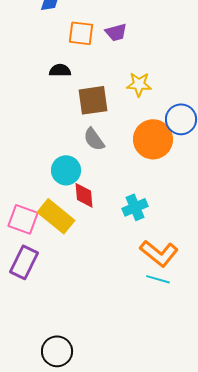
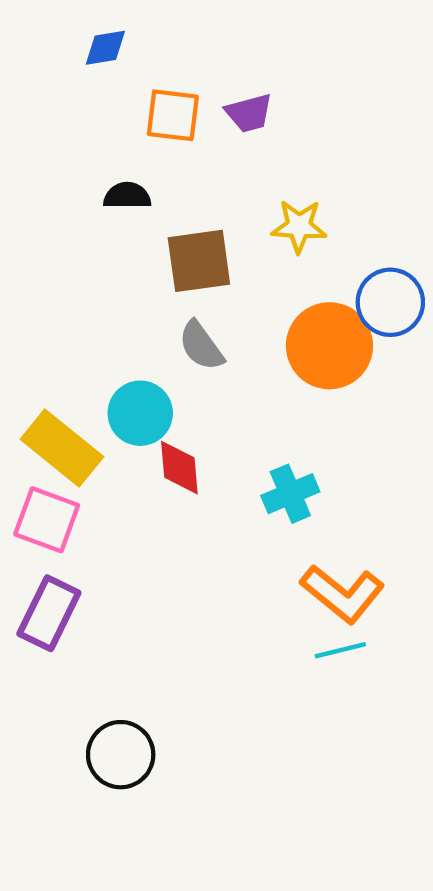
yellow rectangle: (56, 216) -> (62, 448), moved
cyan line: (158, 279) -> (340, 650), turned -30
black circle: (57, 351) -> (121, 755), moved

